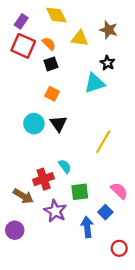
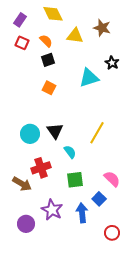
red square: (23, 46) -> (22, 43), size x0.6
black star: (107, 63) -> (112, 63), moved
cyan circle: (34, 124) -> (30, 134), moved
black triangle: (58, 124) -> (55, 131), moved
cyan semicircle: (65, 166) -> (70, 152), moved
purple star: (55, 211) -> (52, 210), moved
purple circle: (15, 230) -> (26, 224), moved

